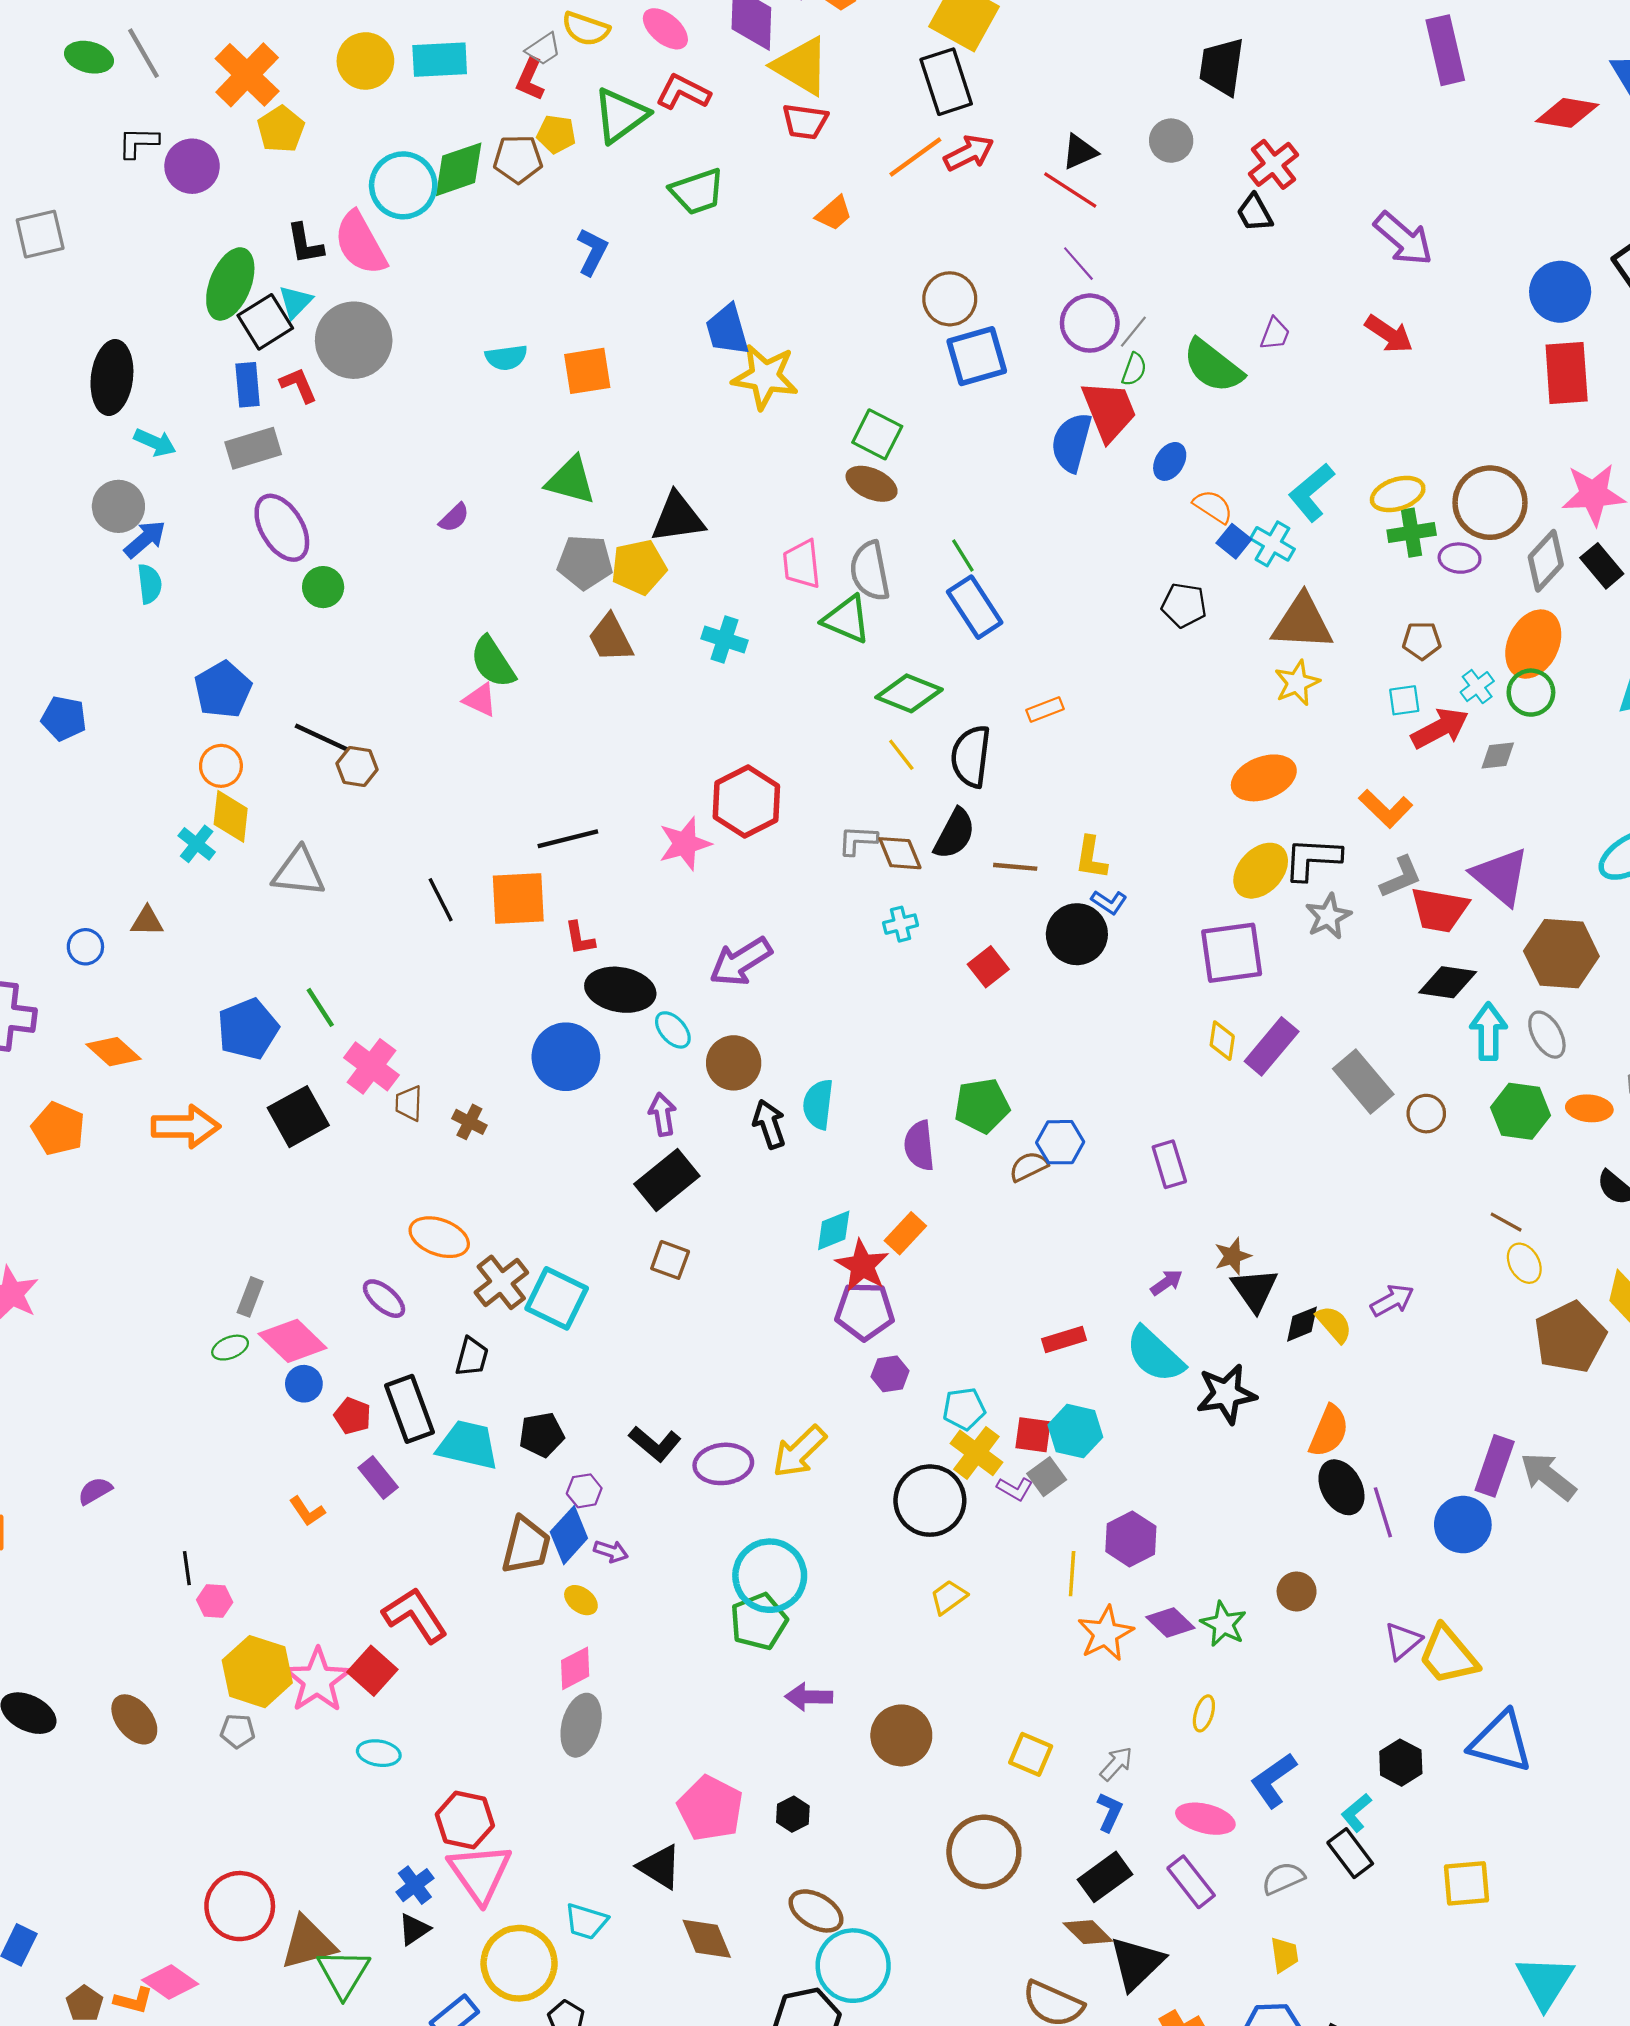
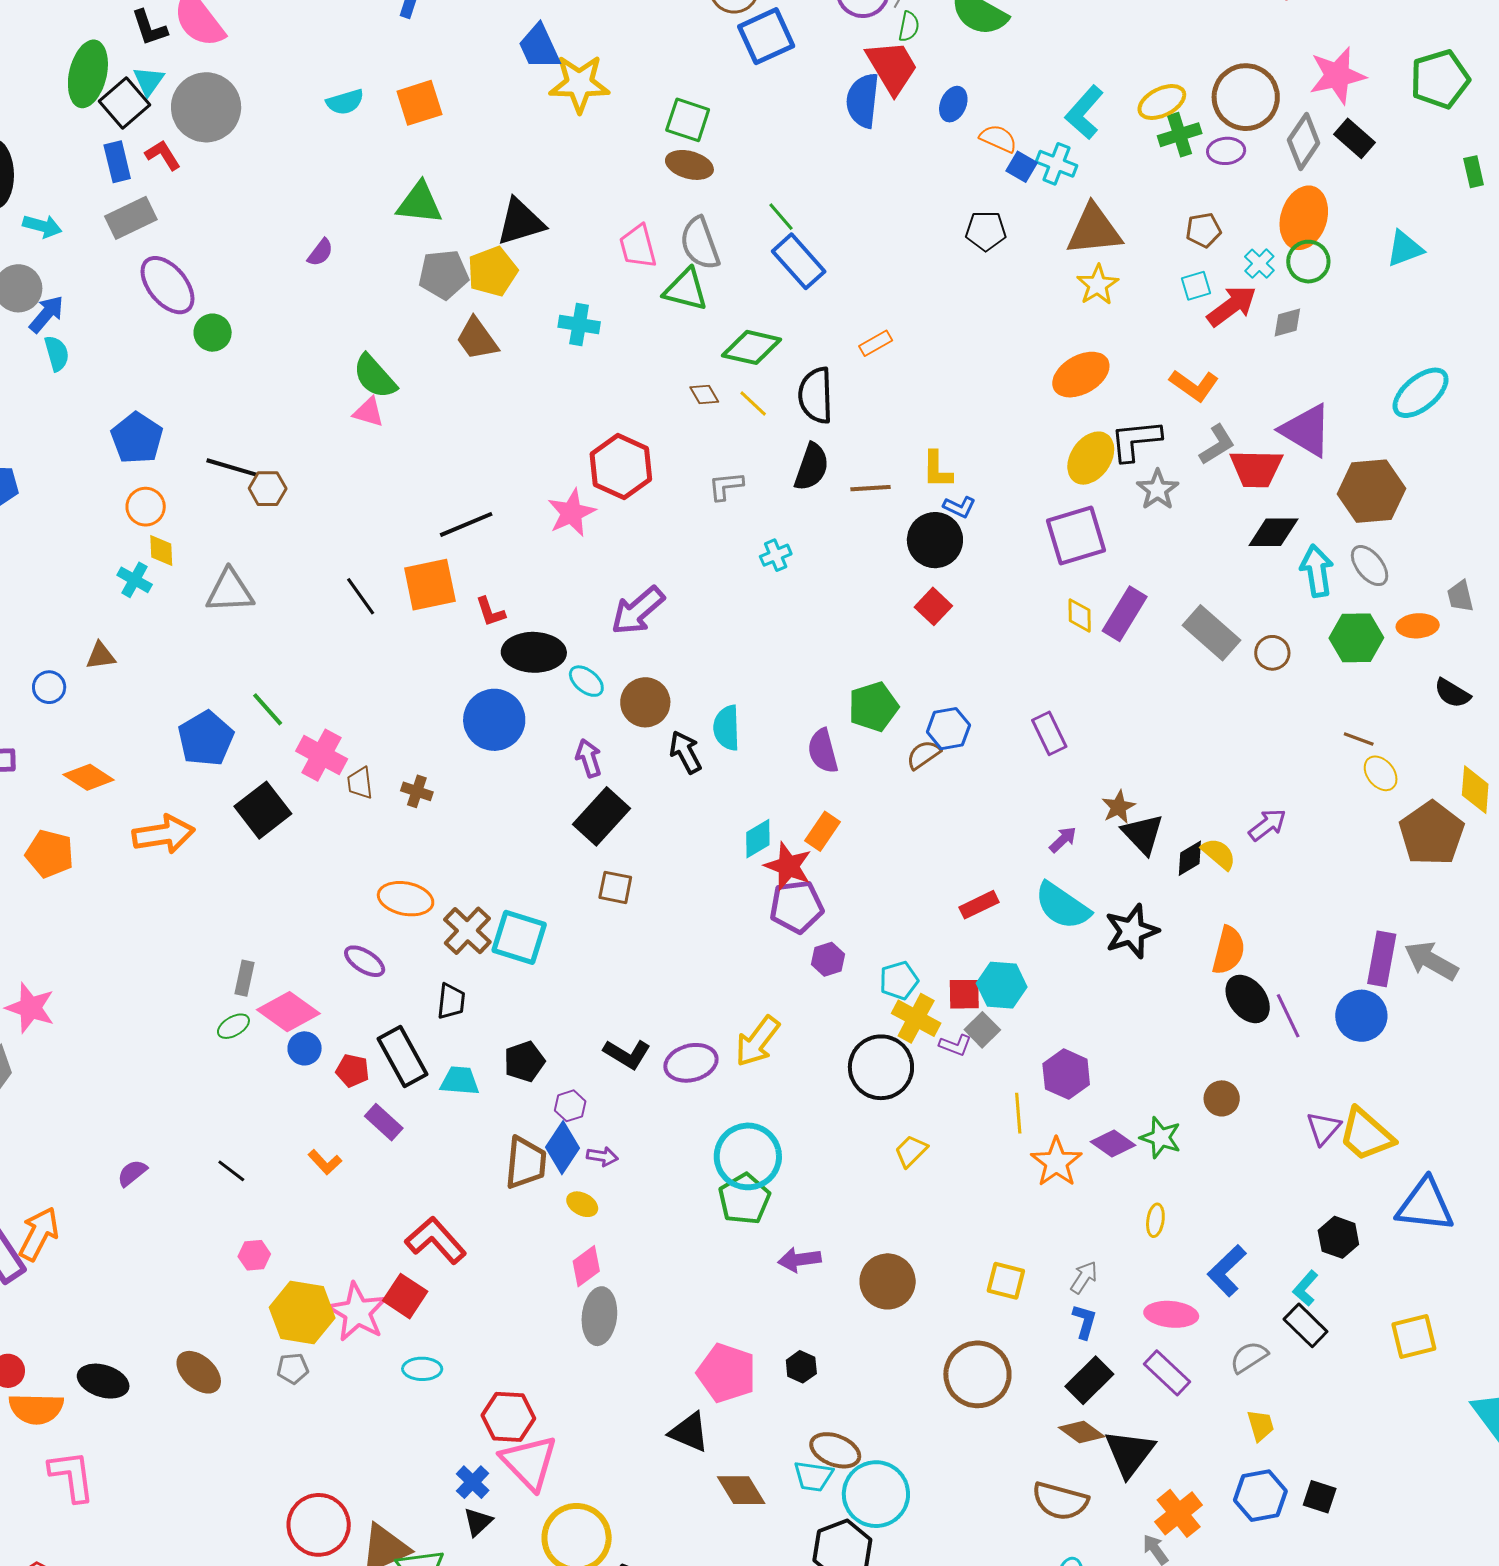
yellow diamond: (231, 816) -> (161, 551), size x0.7
brown diamond: (900, 853) -> (704, 394), moved, size x0.7
red square: (988, 967) -> (933, 606), moved
cyan trapezoid: (468, 1445) -> (460, 1081), size x0.7
black line: (187, 1568) -> (231, 1171), moved, turned -36
cyan trapezoid: (586, 1921) -> (813, 1476), moved

